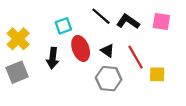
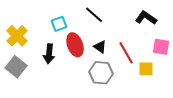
black L-shape: (128, 22) -> (146, 18), moved
pink square: (161, 22) -> (161, 47), moved
gray square: (17, 72) -> (16, 67), turned -30

